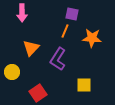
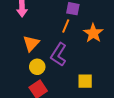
orange star: (92, 38) -> (93, 33), turned 30
yellow circle: (12, 72) -> (37, 67), moved

